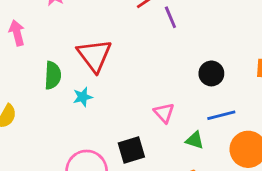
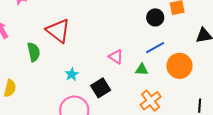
black circle: (211, 73) -> (155, 17), moved
cyan star: (83, 97) -> (72, 74), moved

